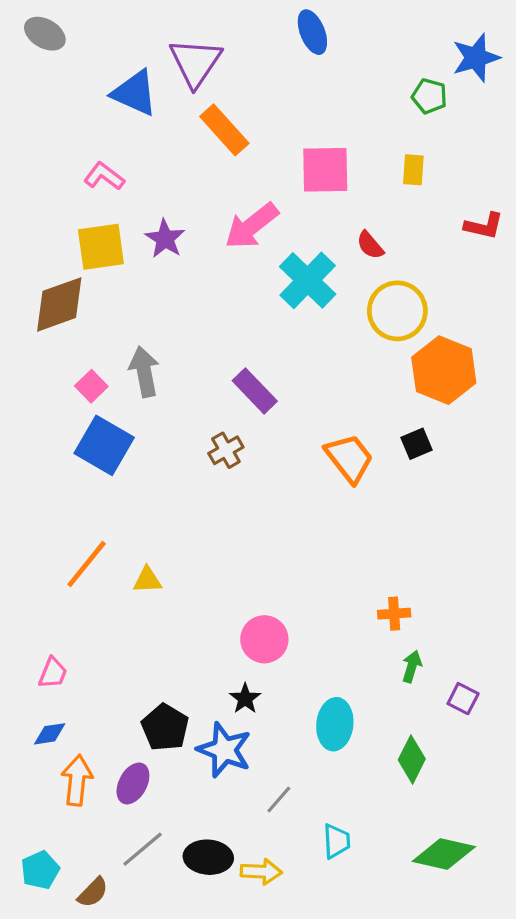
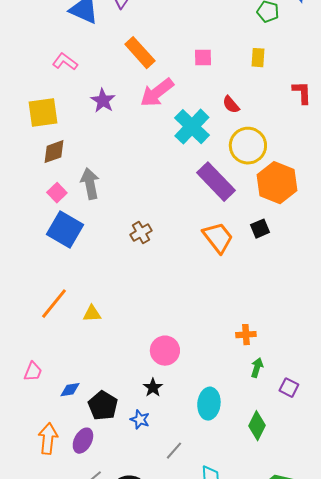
orange rectangle: (224, 130) -> (140, 53), moved
pink square: (325, 170) -> (203, 58), size x0.6
red L-shape: (484, 226) -> (302, 93), turned -105
yellow square: (101, 247) -> (43, 113), moved
brown diamond: (59, 304) -> (54, 152), moved, size x0.7
purple rectangle: (255, 391) -> (216, 182), moved, size x1.4
blue diamond: (50, 734) -> (70, 390), moved
blue star: (224, 750) -> (140, 420), size x0.6

